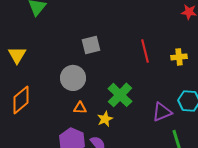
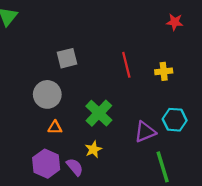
yellow star: (105, 119) -> (93, 149), moved

